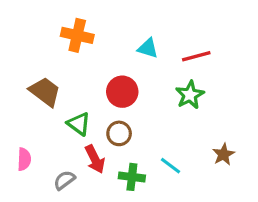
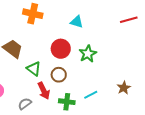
red line: (196, 56) -> (129, 20), moved
green star: (190, 95) -> (88, 54), moved
cyan line: (170, 166) -> (91, 95), turned -64

